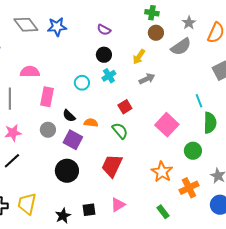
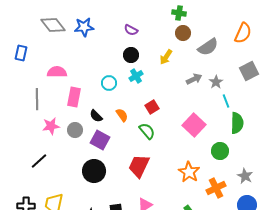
gray star: (189, 23) -> (216, 82), moved
gray arrow: (147, 79) -> (194, 79), moved
orange semicircle: (91, 123) -> (122, 115), moved, turned 48
pink star: (13, 133) -> (51, 126), moved

